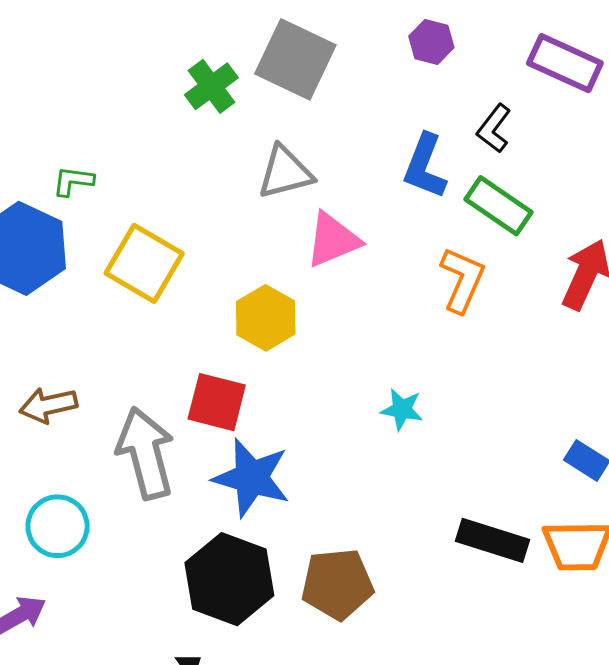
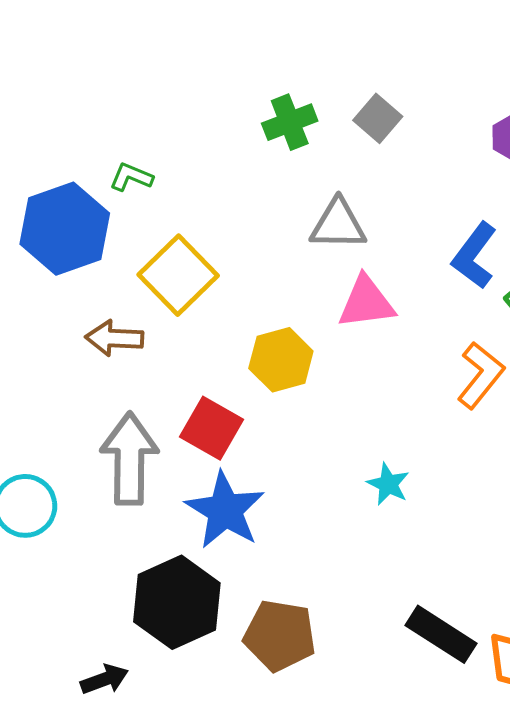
gray square: (295, 59) -> (378, 118), size x0.6
brown arrow: (48, 405) -> (114, 338), moved

